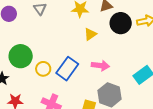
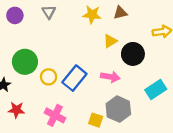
black circle: (121, 23) -> (133, 54), moved
yellow triangle: (90, 34) -> (110, 41), moved

